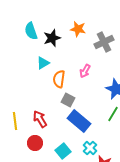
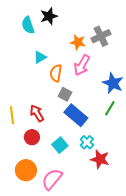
orange star: (78, 29) -> (78, 42), moved
black star: (52, 38) -> (49, 16), moved
pink arrow: (85, 71) -> (82, 65), size x1.5

